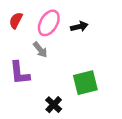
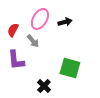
red semicircle: (16, 20) -> (13, 30), moved
green square: (85, 83) -> (70, 68), turned 30

